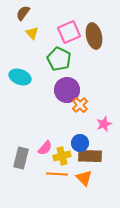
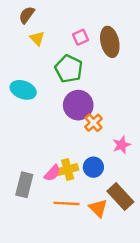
pink square: (69, 32) -> (81, 37), size x0.6
yellow cross: (62, 156) -> (68, 169), moved
brown rectangle: (90, 156) -> (120, 196), moved, turned 45

